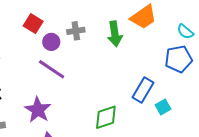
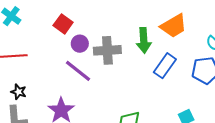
gray cross: (76, 31) -> (107, 50), moved, size x1.5
blue rectangle: (143, 90) -> (165, 66), moved

